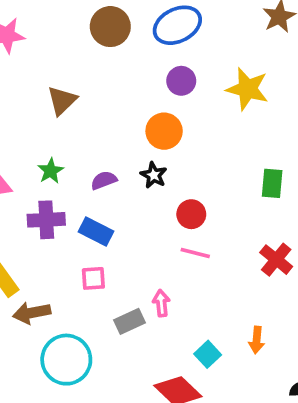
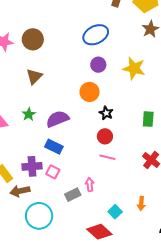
brown circle: (110, 27) -> (33, 39), moved
black star: (154, 175) -> (106, 113), moved
purple semicircle: (104, 180) -> (58, 119), size x1.6
purple cross: (46, 220) -> (32, 166), moved
pink square: (93, 278) -> (53, 172), turned 32

